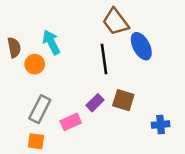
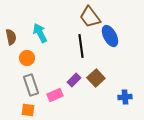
orange circle: (35, 64) -> (27, 58), moved
brown square: (123, 100) -> (96, 78), turned 30
gray rectangle: (40, 109) -> (31, 85), turned -45

